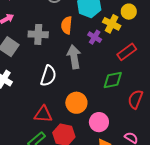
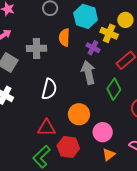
gray arrow: (74, 57) -> (88, 73), moved
green diamond: (113, 80) -> (114, 89), turned -40

